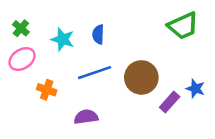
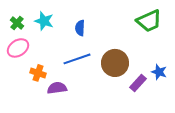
cyan star: (63, 39) -> (44, 21), moved
purple semicircle: (86, 117) -> (57, 88), moved

